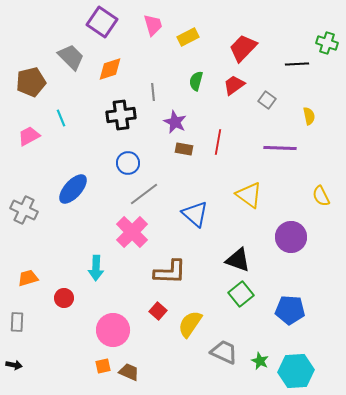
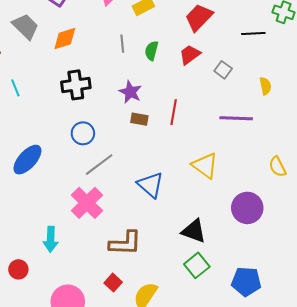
gray line: (153, 92) -> (122, 44), moved

